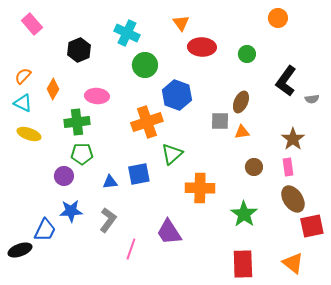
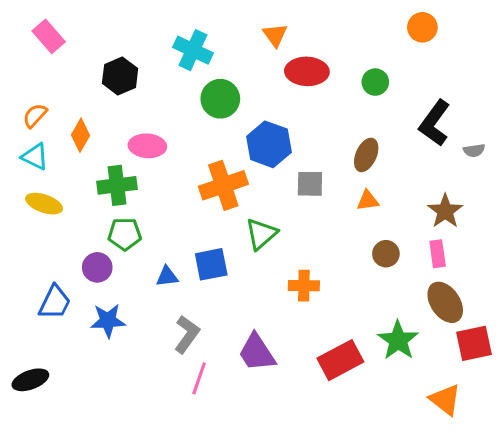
gray square: (220, 121) -> (310, 184), moved
orange cross: (200, 188) -> (304, 286), size x0.7
green star: (244, 214) -> (398, 340), moved
gray L-shape: (108, 220) -> (187, 334), moved
blue trapezoid: (45, 230) -> (55, 302), moved
red rectangle: (243, 264) -> (340, 360), moved, turned 64

